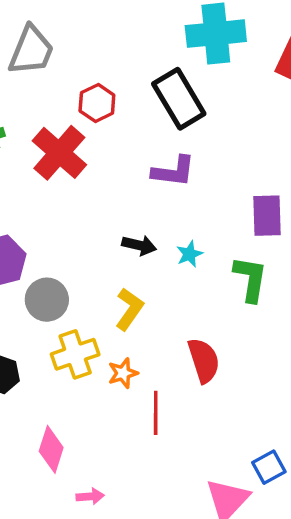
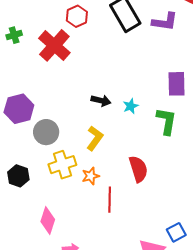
purple L-shape: (173, 171) -> (165, 22), moved

